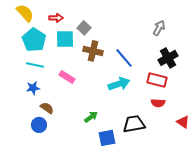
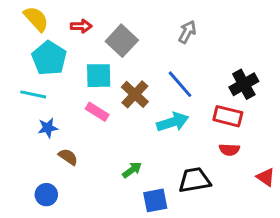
gray square: (84, 28) -> (122, 41), size x1.5
gray arrow: (159, 28) -> (187, 32), moved
cyan square: (65, 39) -> (99, 76), moved
brown cross: (93, 51) -> (135, 94), moved, turned 30
cyan line: (35, 65) -> (33, 94), moved
blue circle: (39, 125) -> (46, 195), moved

